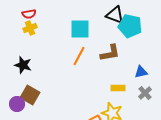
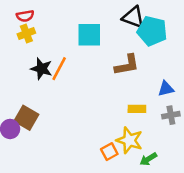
orange line: (79, 56) -> (59, 69), moved
black star: (23, 65) -> (41, 69), moved
gray cross: (145, 93) -> (171, 115), turned 32

